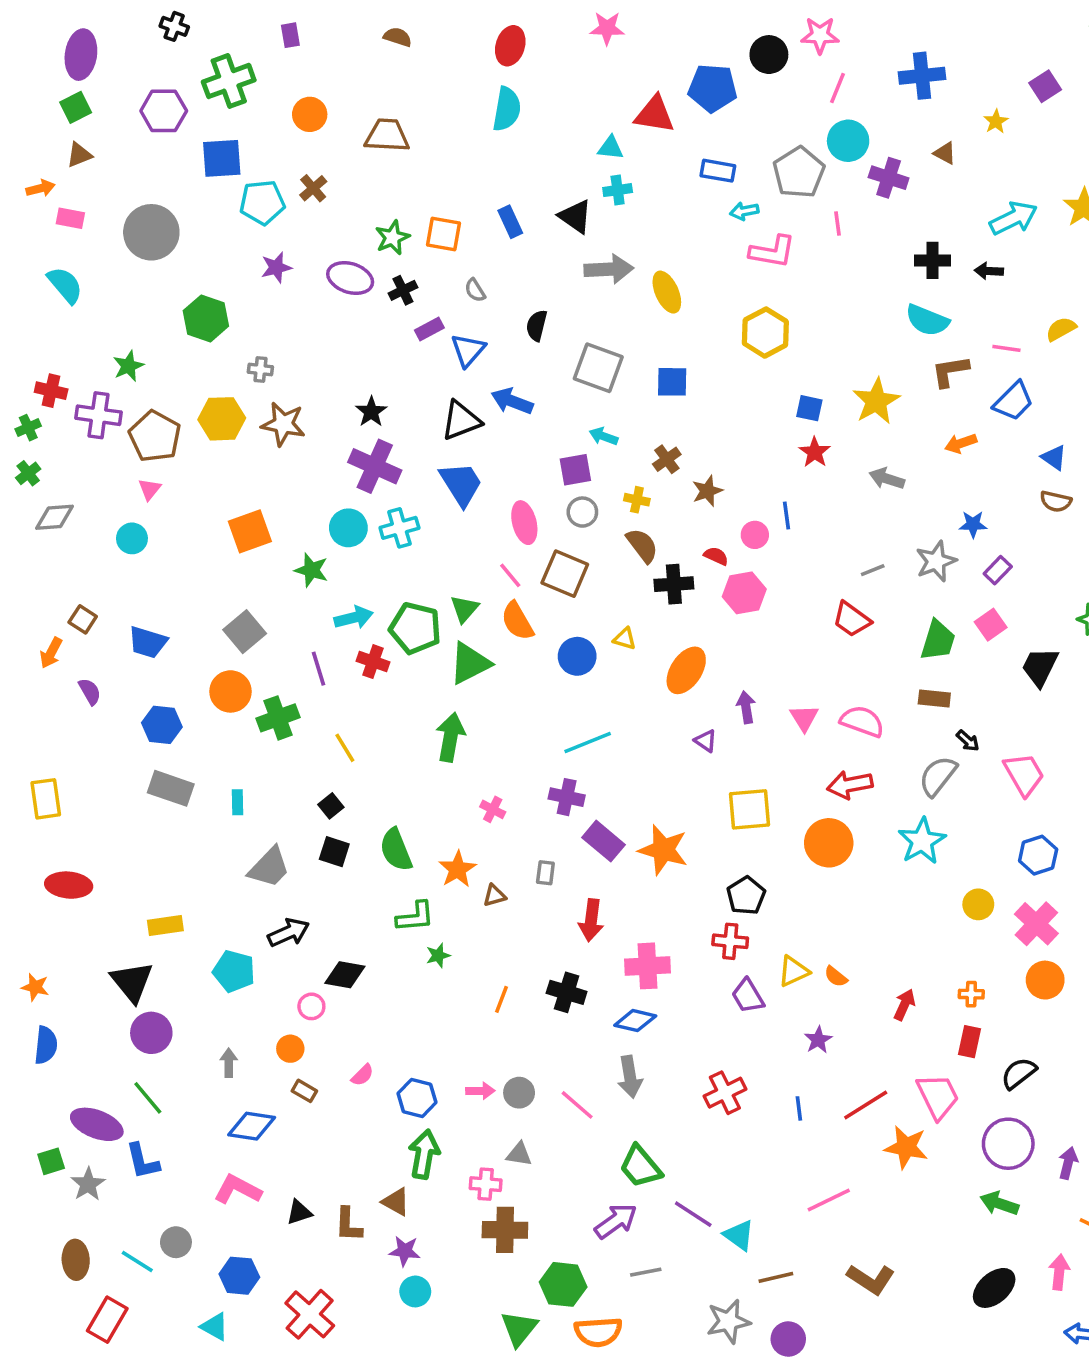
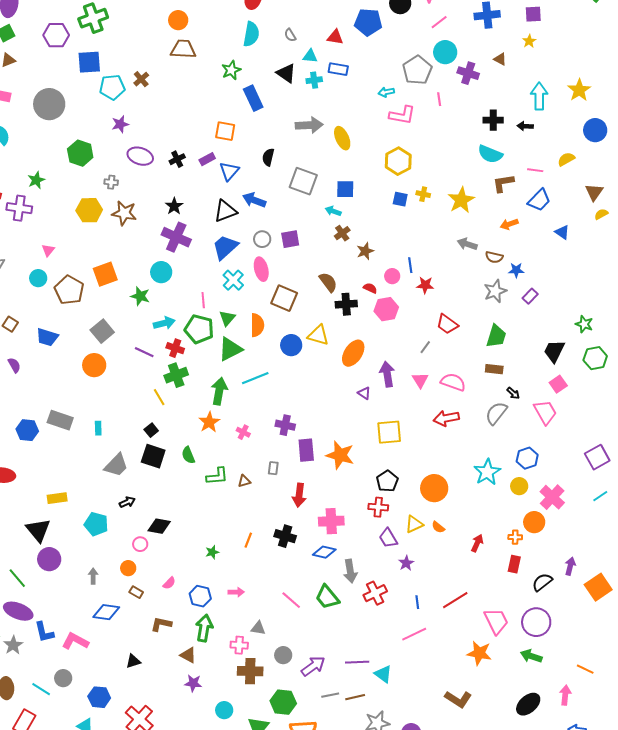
purple square: (1045, 86) -> (533, 14), moved, turned 30
pink line: (838, 88) -> (439, 22), turned 30
orange circle: (310, 114) -> (178, 20), moved
red triangle: (655, 114) -> (335, 37), size x0.7
blue rectangle: (718, 171) -> (338, 69), moved
black triangle: (575, 216) -> (286, 73), moved
cyan arrow: (1013, 218) -> (539, 96), turned -64
blue rectangle: (510, 222) -> (253, 98), size x1.4
orange square: (443, 234) -> (225, 131), moved
green star: (392, 238) -> (231, 70), moved
purple ellipse: (350, 278) -> (140, 156), moved
black cross: (403, 290) -> (177, 159), moved
gray semicircle: (475, 290) -> (290, 35), moved
blue square: (809, 408) -> (400, 199), moved
brown pentagon: (155, 436) -> (69, 290), moved
cyan arrow: (604, 436) -> (333, 211), moved
red star: (815, 452) -> (425, 285), moved, turned -30
blue trapezoid: (461, 484) -> (225, 247), turned -100
yellow cross: (637, 500) -> (423, 194), moved
brown semicircle: (1056, 501) -> (494, 257), moved
gray circle: (582, 512) -> (262, 239), moved
cyan cross: (399, 528) -> (233, 280), moved, turned -30
gray line: (873, 570) -> (425, 347), moved, turned -32
pink line: (510, 575) -> (203, 300), moved, turned 35
orange semicircle: (517, 621) -> (257, 325), turned -150
pink square: (991, 625) -> (558, 384), moved
yellow triangle: (625, 639) -> (318, 335), size x1.6
purple line: (318, 669) -> (144, 352), turned -48
purple arrow: (746, 707) -> (387, 374), size x1.4
green cross: (278, 718) -> (176, 375), moved
blue hexagon: (162, 725) -> (27, 430), moved
cyan line: (588, 743) -> (255, 378), moved
purple rectangle: (604, 841) -> (306, 450), turned 45
cyan star: (922, 841) -> (487, 472), moved
orange circle: (829, 843) -> (434, 488), moved
green semicircle: (396, 850) -> (188, 455), size x0.7
black square: (334, 852) -> (153, 456), size x1.4
blue hexagon: (1038, 855) -> (527, 458), moved
orange star: (457, 869) -> (209, 422), moved
green L-shape: (415, 917) -> (217, 476), moved
black arrow: (289, 933) -> (127, 502), size x0.7
green star: (438, 955) -> (212, 552), moved
orange circle: (1045, 980) -> (534, 522), moved
purple star: (818, 1040) -> (406, 563), moved
gray arrow: (630, 1077) -> (350, 571), moved
gray circle: (519, 1093) -> (283, 655), moved
pink trapezoid: (938, 1096) -> (496, 621), moved
green line: (148, 1098) -> (17, 578), moved
orange star: (906, 1147) -> (479, 653), moved
purple arrow: (1068, 1163) -> (570, 566), moved
green trapezoid: (640, 1167) -> (327, 597), moved
pink L-shape: (238, 1189) -> (75, 641), moved
pink line: (829, 1200) -> (414, 634), moved
purple line: (693, 1214) -> (357, 662), turned -35
brown L-shape: (348, 1225) -> (161, 624), moved, turned 100
brown line: (776, 1277) -> (355, 697), moved
cyan circle: (415, 1291) -> (224, 710), moved

